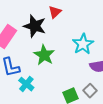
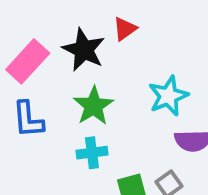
cyan cross: (26, 84) -> (92, 153), moved, turned 35

